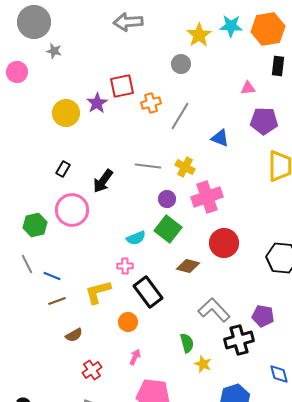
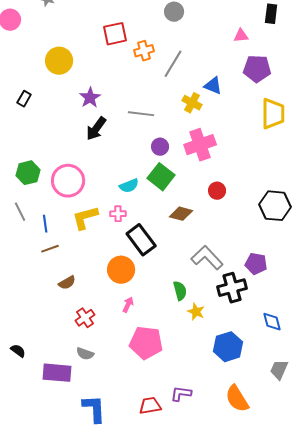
purple star: (97, 103) -> (90, 98), moved
yellow cross: (185, 167) -> (192, 103), moved
black rectangle: (63, 169) -> (24, 99), moved
pink circle: (72, 210) -> (68, 181), moved
red circle: (224, 243) -> (217, 191), size x0.6
blue line: (52, 276) -> (45, 224), turned 60
yellow L-shape: (98, 292) -> (85, 218), moved
orange circle: (128, 322) -> (121, 270), size x1.4

